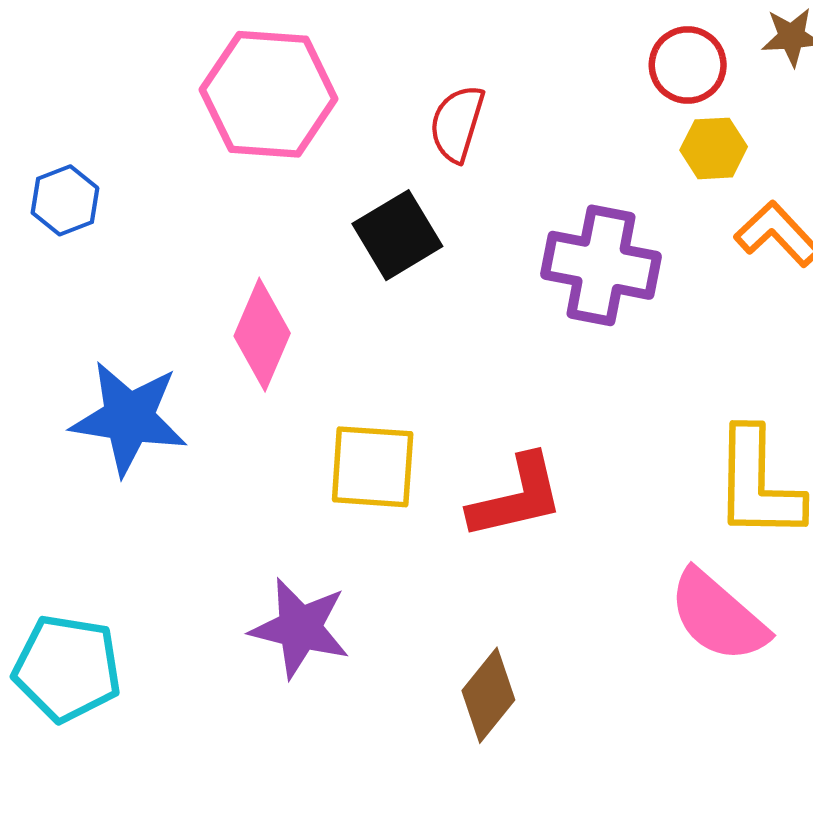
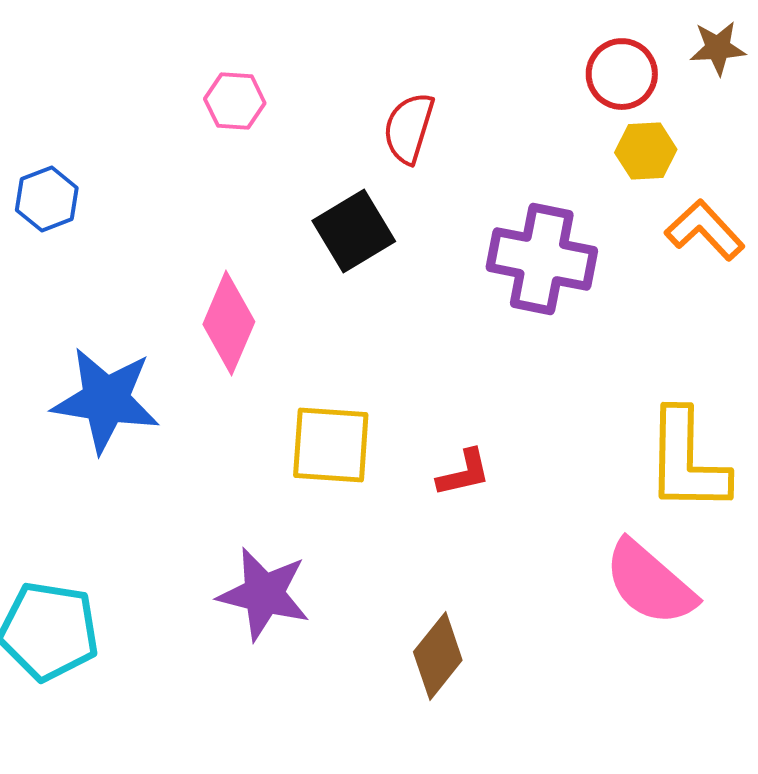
pink hexagon: (269, 94) -> (235, 101), size x0.5
red L-shape: (517, 497) -> (464, 473), size x0.6

